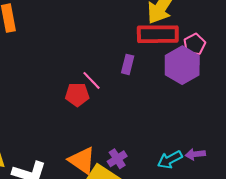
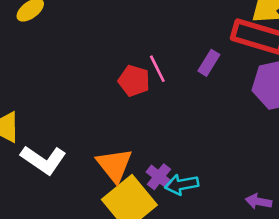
purple cross: (117, 159) -> (159, 177), turned -36
cyan arrow: (170, 160) -> (182, 185), moved

